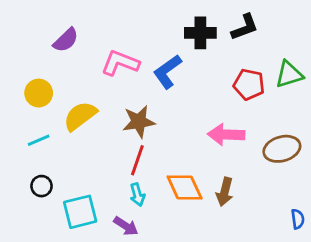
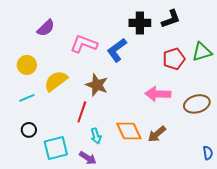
red pentagon: (249, 84) -> (174, 59), turned -30
brown star: (139, 122) -> (97, 85), turned 30
red line: (137, 160) -> (82, 112), moved
brown arrow: (225, 192) -> (157, 134), turned 36

